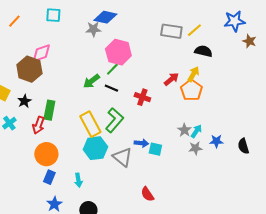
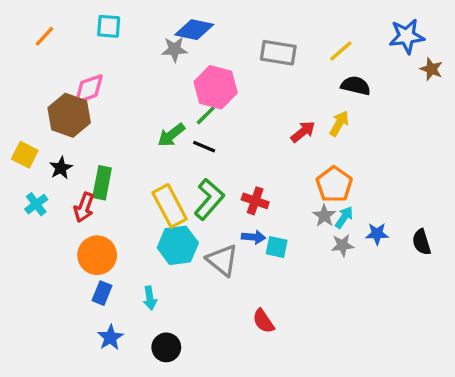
gray rectangle: (171, 31) -> (278, 53), moved
orange pentagon: (191, 90) -> (334, 184), moved
red cross: (142, 97) -> (255, 201), moved

